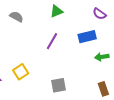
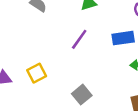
gray square: (58, 85) -> (82, 95), turned -35

